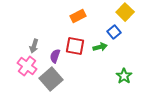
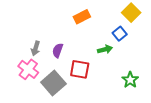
red square: (75, 46) -> (80, 69), moved
purple semicircle: (55, 56) -> (58, 50), moved

